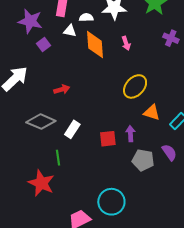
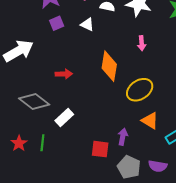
white triangle: (70, 31) -> (87, 24), moved
orange diamond: (95, 45) -> (109, 66), moved
red square: (108, 139) -> (100, 149), moved
purple semicircle: (169, 152) -> (158, 166), turned 120
red star: (41, 183) -> (19, 143), moved, size x0.6

